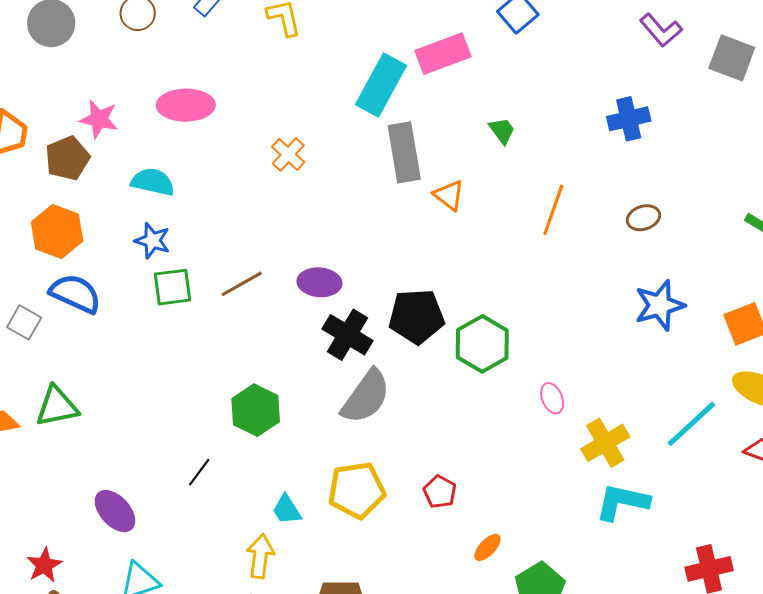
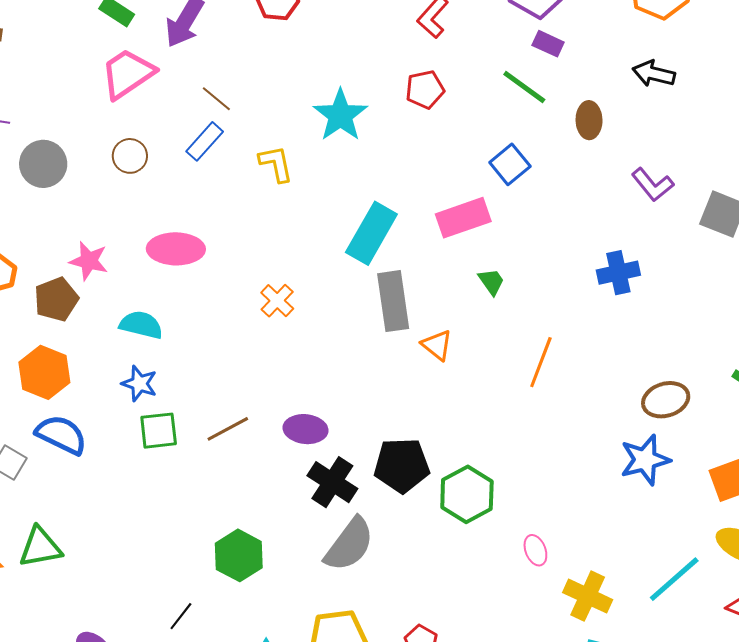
pink rectangle: (443, 54) -> (463, 218), moved
brown ellipse: (643, 218) -> (666, 400), moved, size x1.4
yellow cross: (605, 443) -> (588, 596), turned -36

